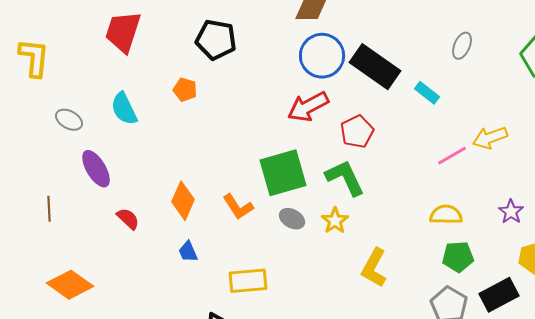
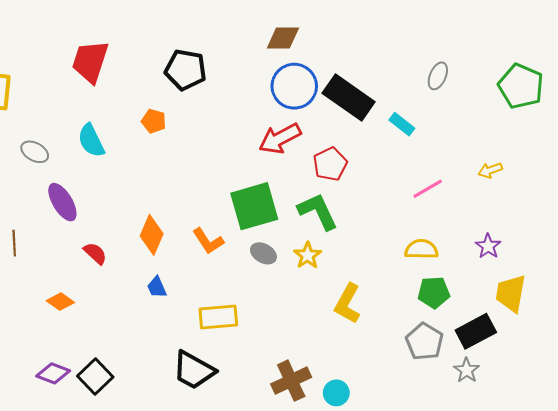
yellow arrow: (490, 138) -> (490, 170), moved, size x0.7
orange diamond: (70, 285) -> (60, 302), moved, size x0.6

